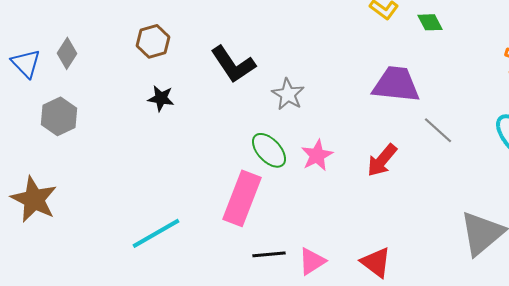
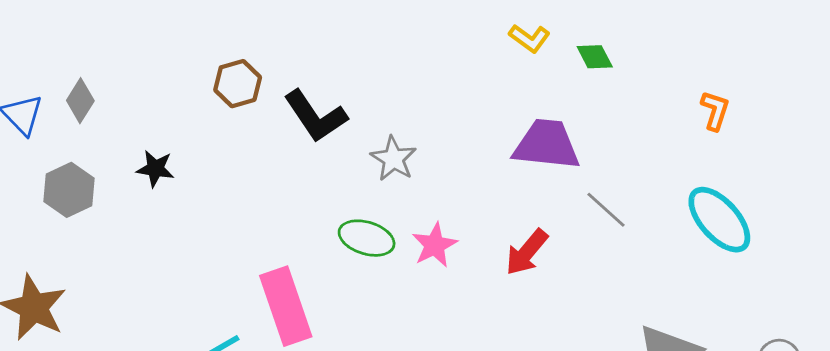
brown hexagon: (153, 41) -> (238, 84), moved
black star: (161, 98) -> (155, 169), moved
green ellipse: (269, 150) -> (367, 238), turned -30
pink rectangle: (242, 198) -> (286, 306), moved, turned -40

